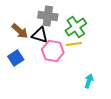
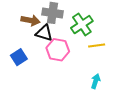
brown arrow: (20, 31) -> (30, 20), moved, turned -30
yellow line: (74, 44) -> (97, 46), moved

